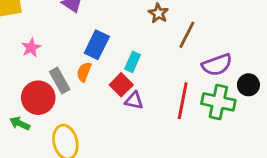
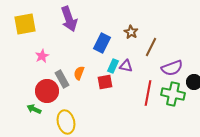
blue rectangle: (97, 45) -> (102, 43), moved
red square: (121, 85) -> (105, 82), turned 35
purple triangle: (134, 101) -> (126, 66), moved

